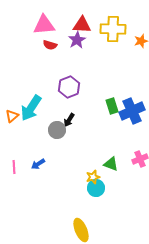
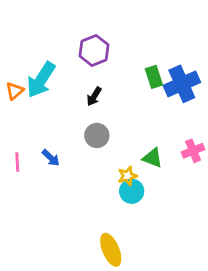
gray circle: (57, 130) -> (97, 135), moved
blue arrow: (38, 164) -> (51, 158), turned -104

